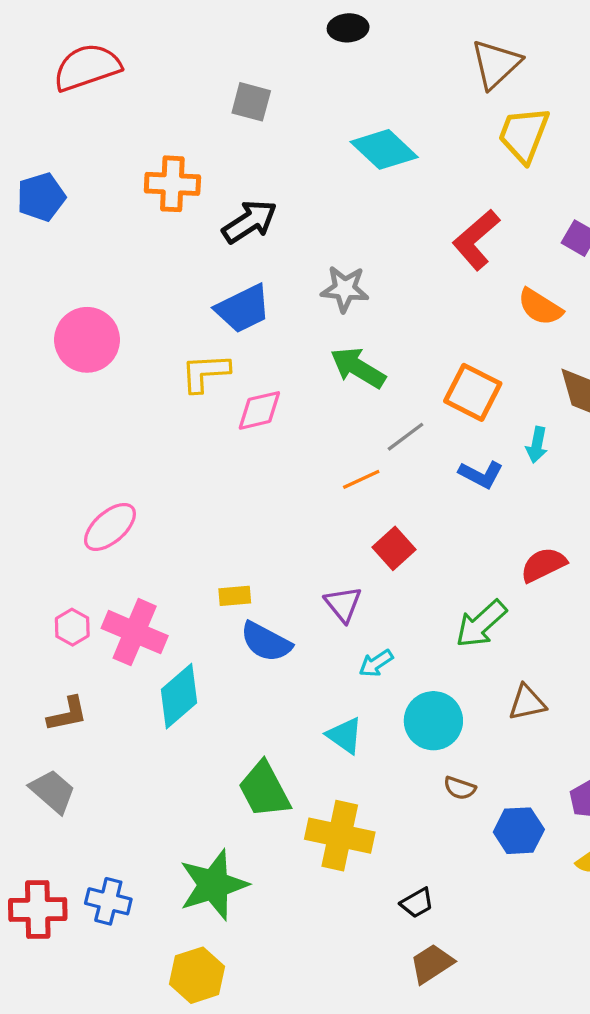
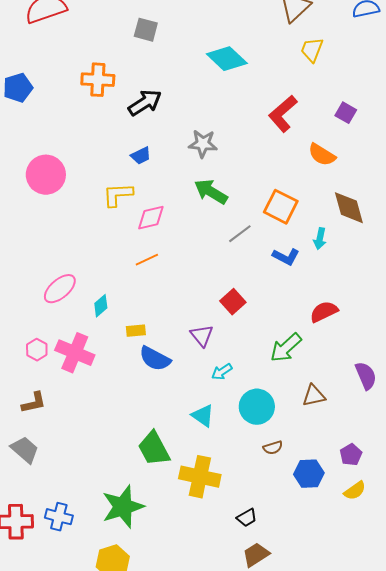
yellow trapezoid: (524, 135) -> (312, 50), size x0.7
blue trapezoid: (243, 309) -> (141, 156), size x0.6
orange line: (361, 479) -> (147, 260), moved
cyan diamond: (179, 696) -> (101, 306), moved, size x0.6
brown semicircle: (460, 788) -> (273, 448), turned -36

